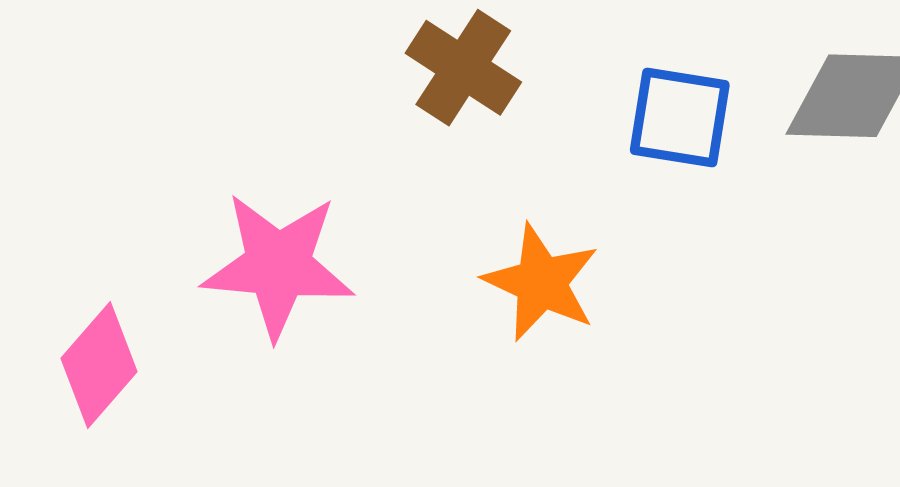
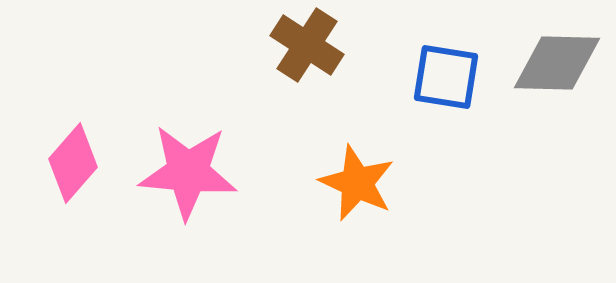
pink diamond: (99, 365) -> (73, 163), moved

